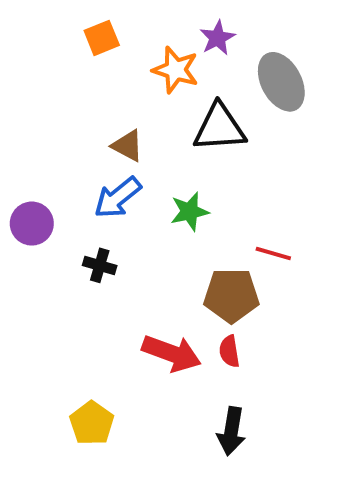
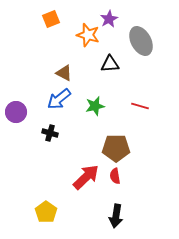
black triangle: (219, 128) -> (110, 64), size x0.7
red line: (273, 253) -> (140, 106), moved
red arrow: (172, 353) -> (86, 177), turned -64

